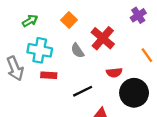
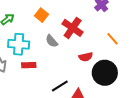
black line: (83, 91) -> (60, 86), moved

